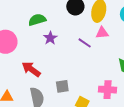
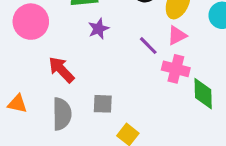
pink triangle: (102, 33) -> (177, 35), turned -32
pink cross: (108, 90) -> (176, 69), moved

